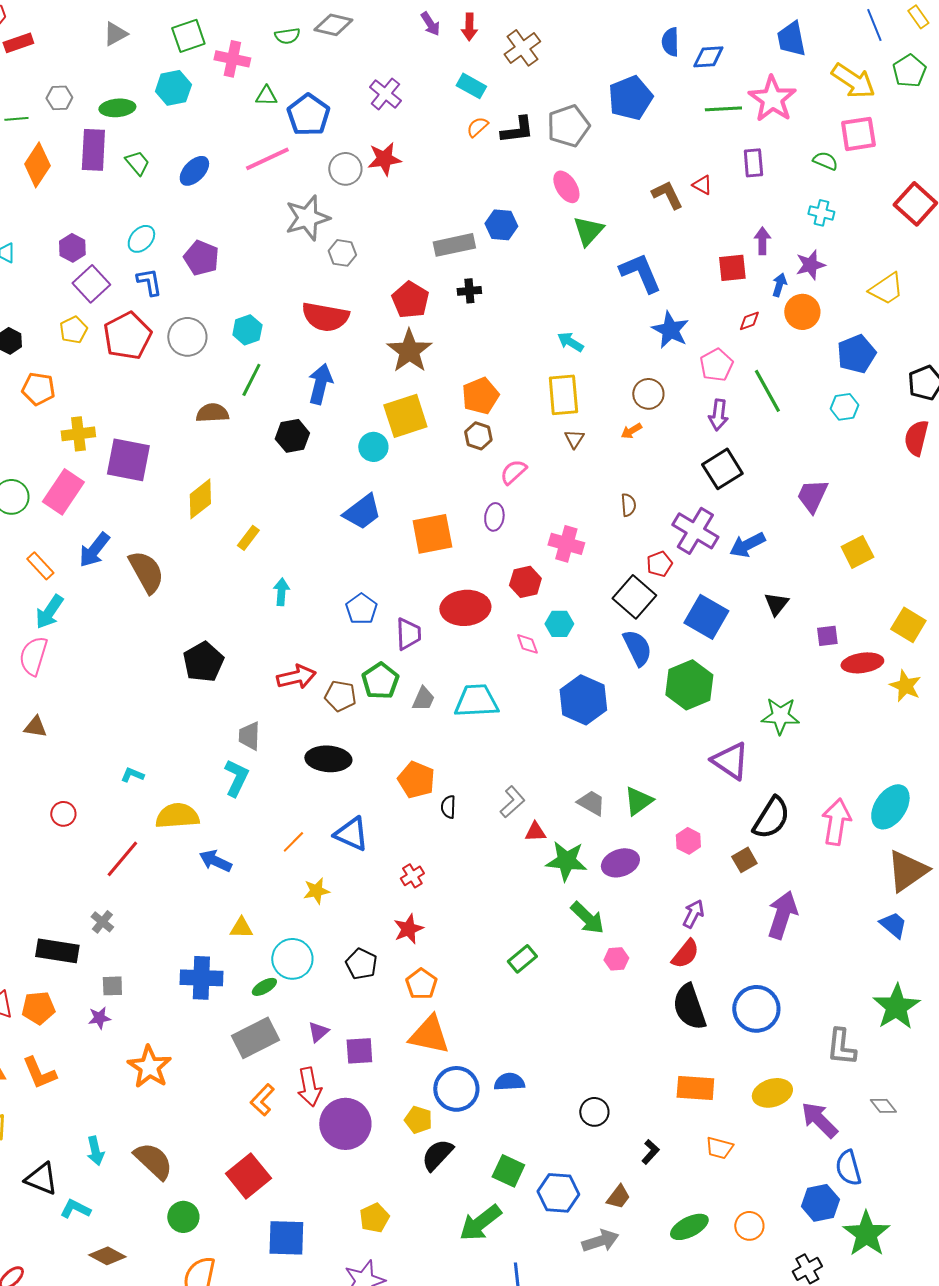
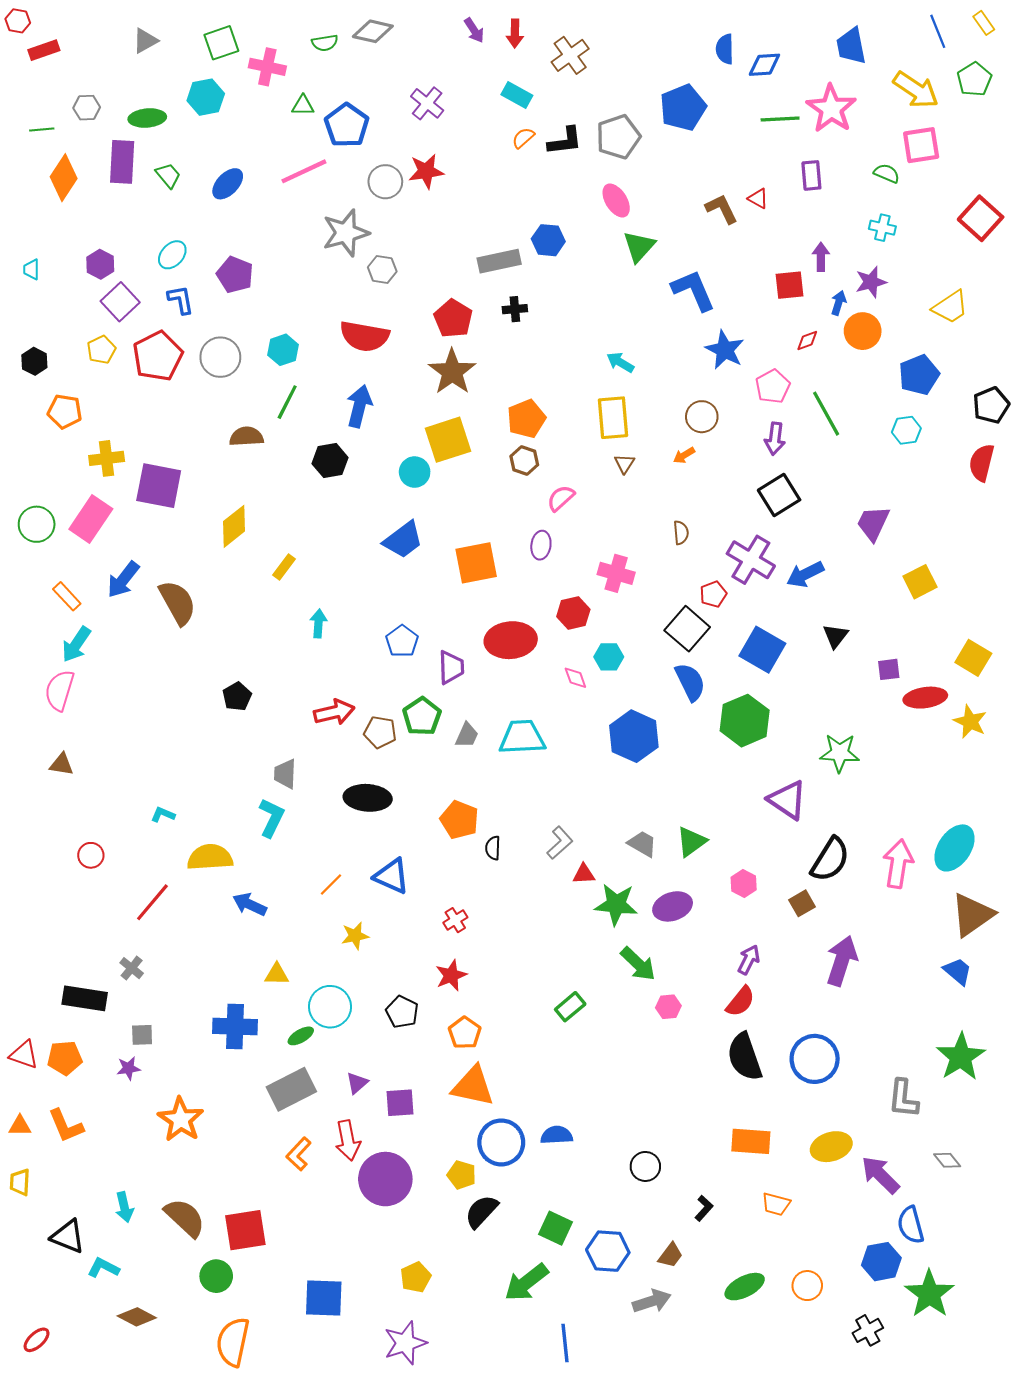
black pentagon: (203, 662) -> (237, 697), size x0.7
red square: (248, 1176) -> (245, 1230), moved, turned 30

